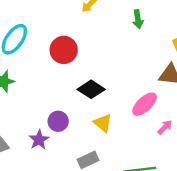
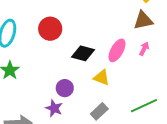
pink ellipse: (145, 104) -> (117, 50), moved
pink arrow: (165, 127) -> (144, 49), moved

